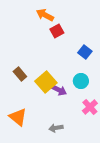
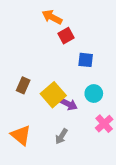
blue square: (85, 52) -> (86, 60), moved, turned -32
brown rectangle: (20, 74) -> (23, 85), turned 64
gray arrow: (56, 128) -> (61, 136), moved, turned -48

